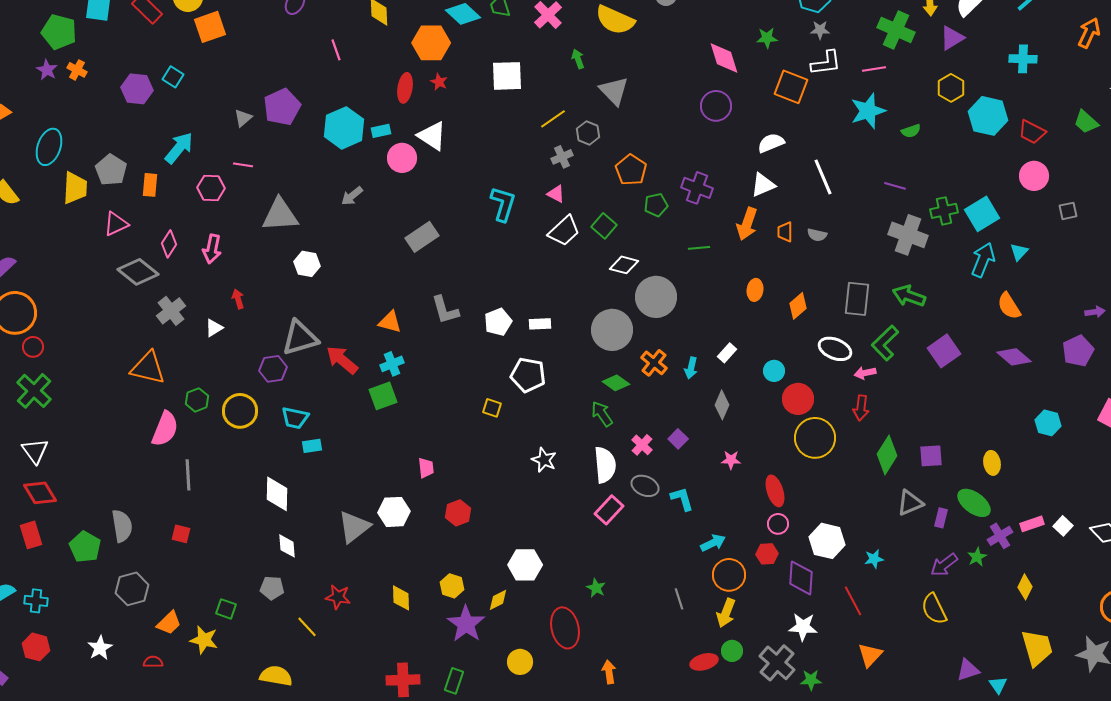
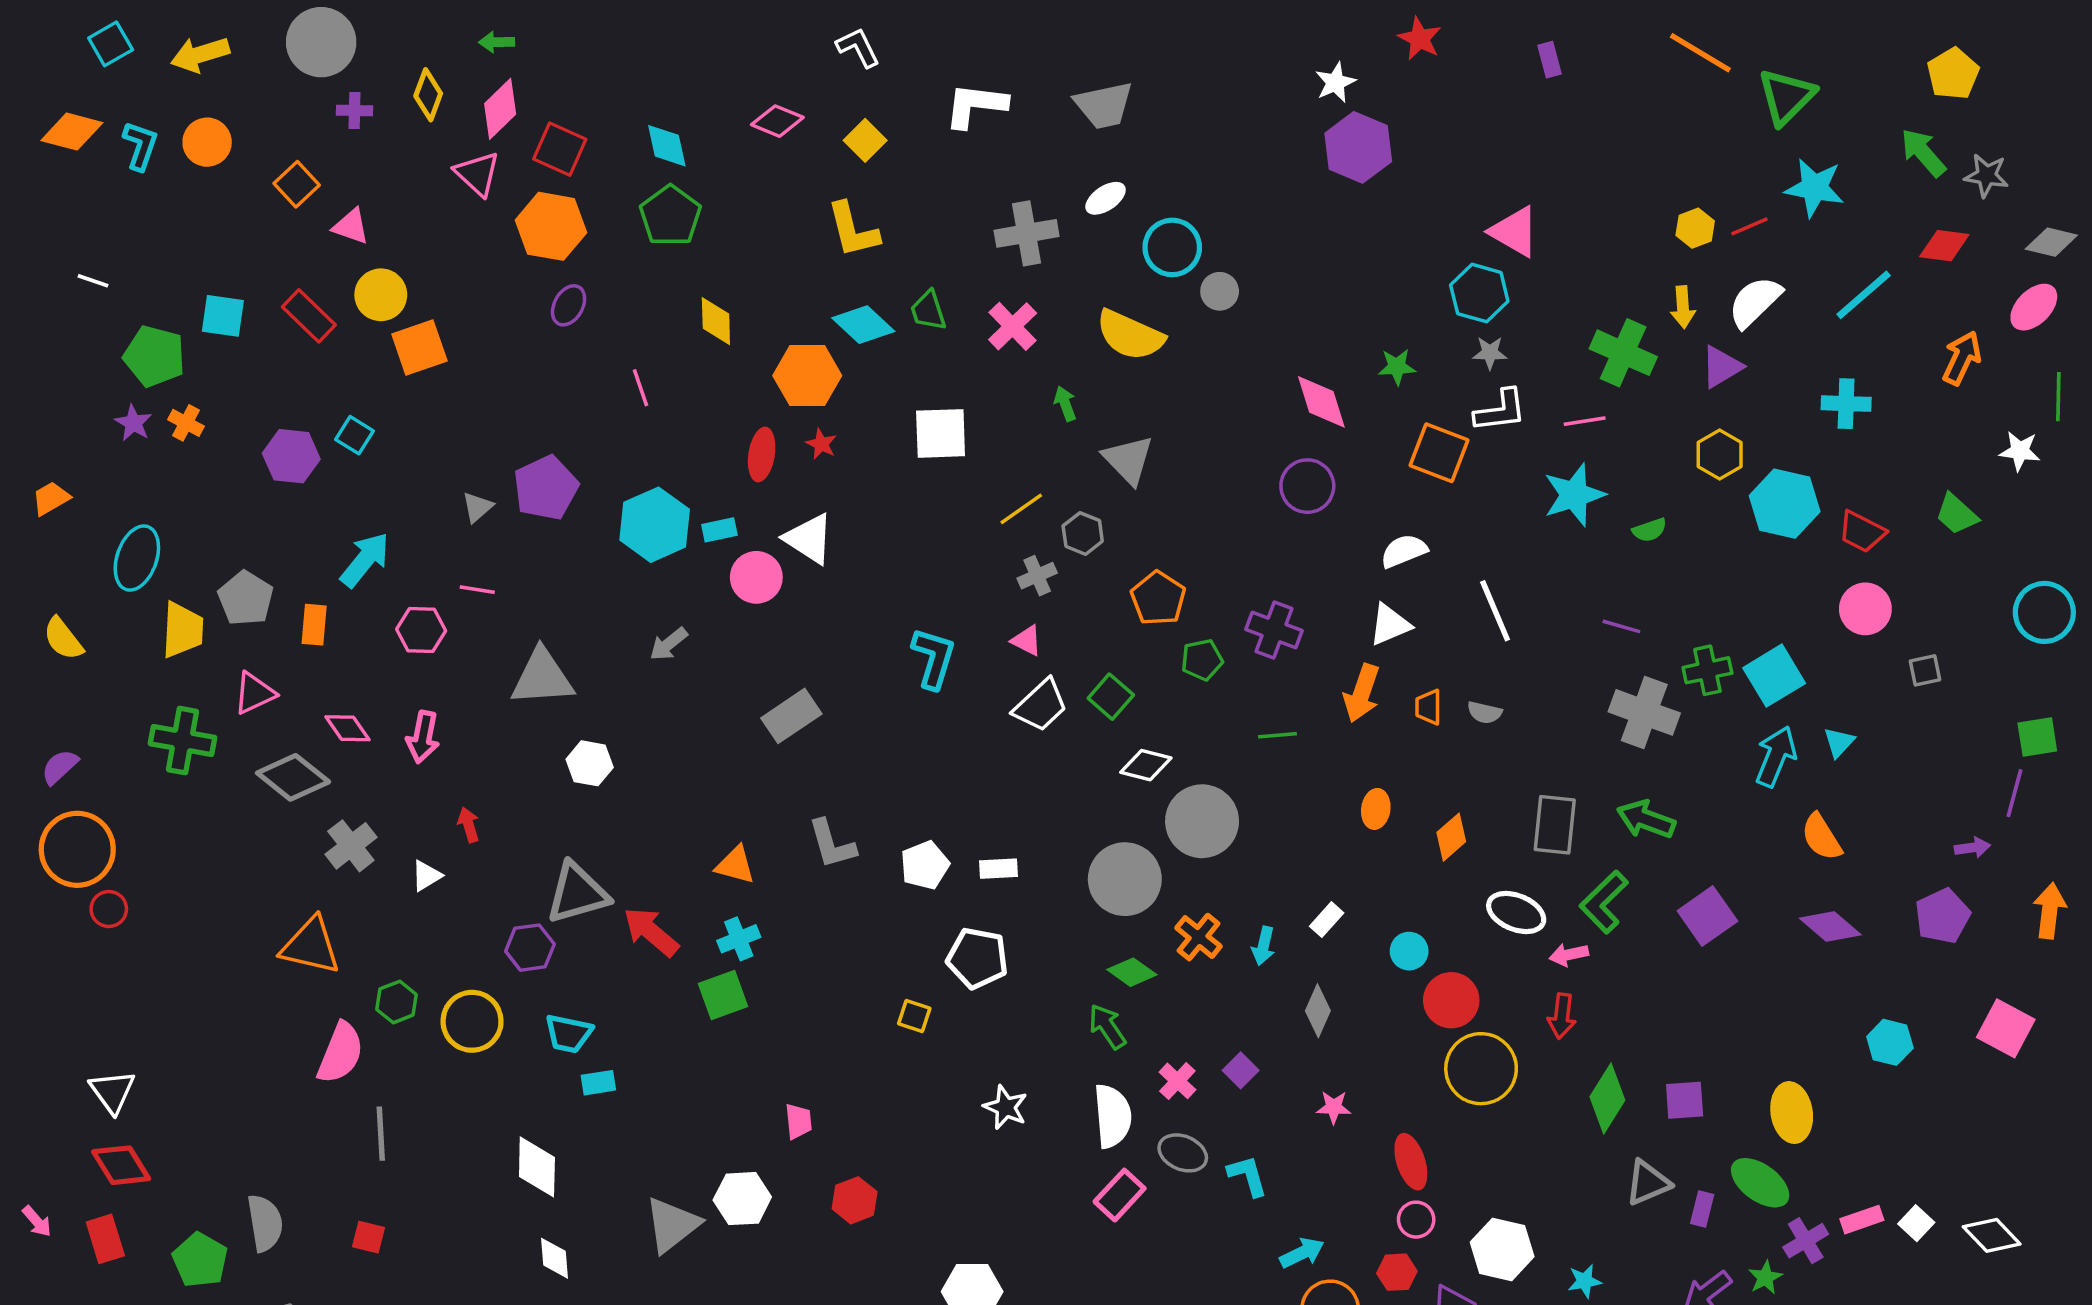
pink diamond: (169, 244) -> (347, 728), turned -68
green cross: (34, 391) -> (182, 741), moved, turned -33
yellow ellipse: (992, 463) -> (1792, 1113), size x1.4

